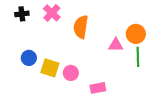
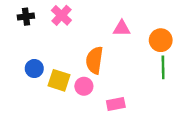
orange semicircle: (81, 27) -> (95, 60), moved
pink triangle: (116, 45) -> (122, 28), moved

